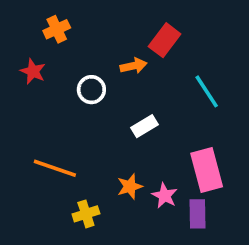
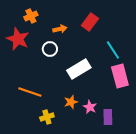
orange arrow: (133, 66) -> (60, 29), moved
red star: (33, 71) -> (18, 39), size x1.6
white rectangle: (144, 126) -> (79, 69), size x1.6
pink rectangle: (207, 170) -> (120, 76), moved

